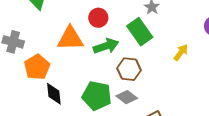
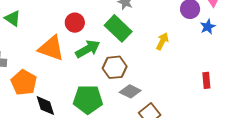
orange triangle: (70, 38) -> (51, 48), turned 32
gray diamond: (127, 97) -> (130, 91), moved

